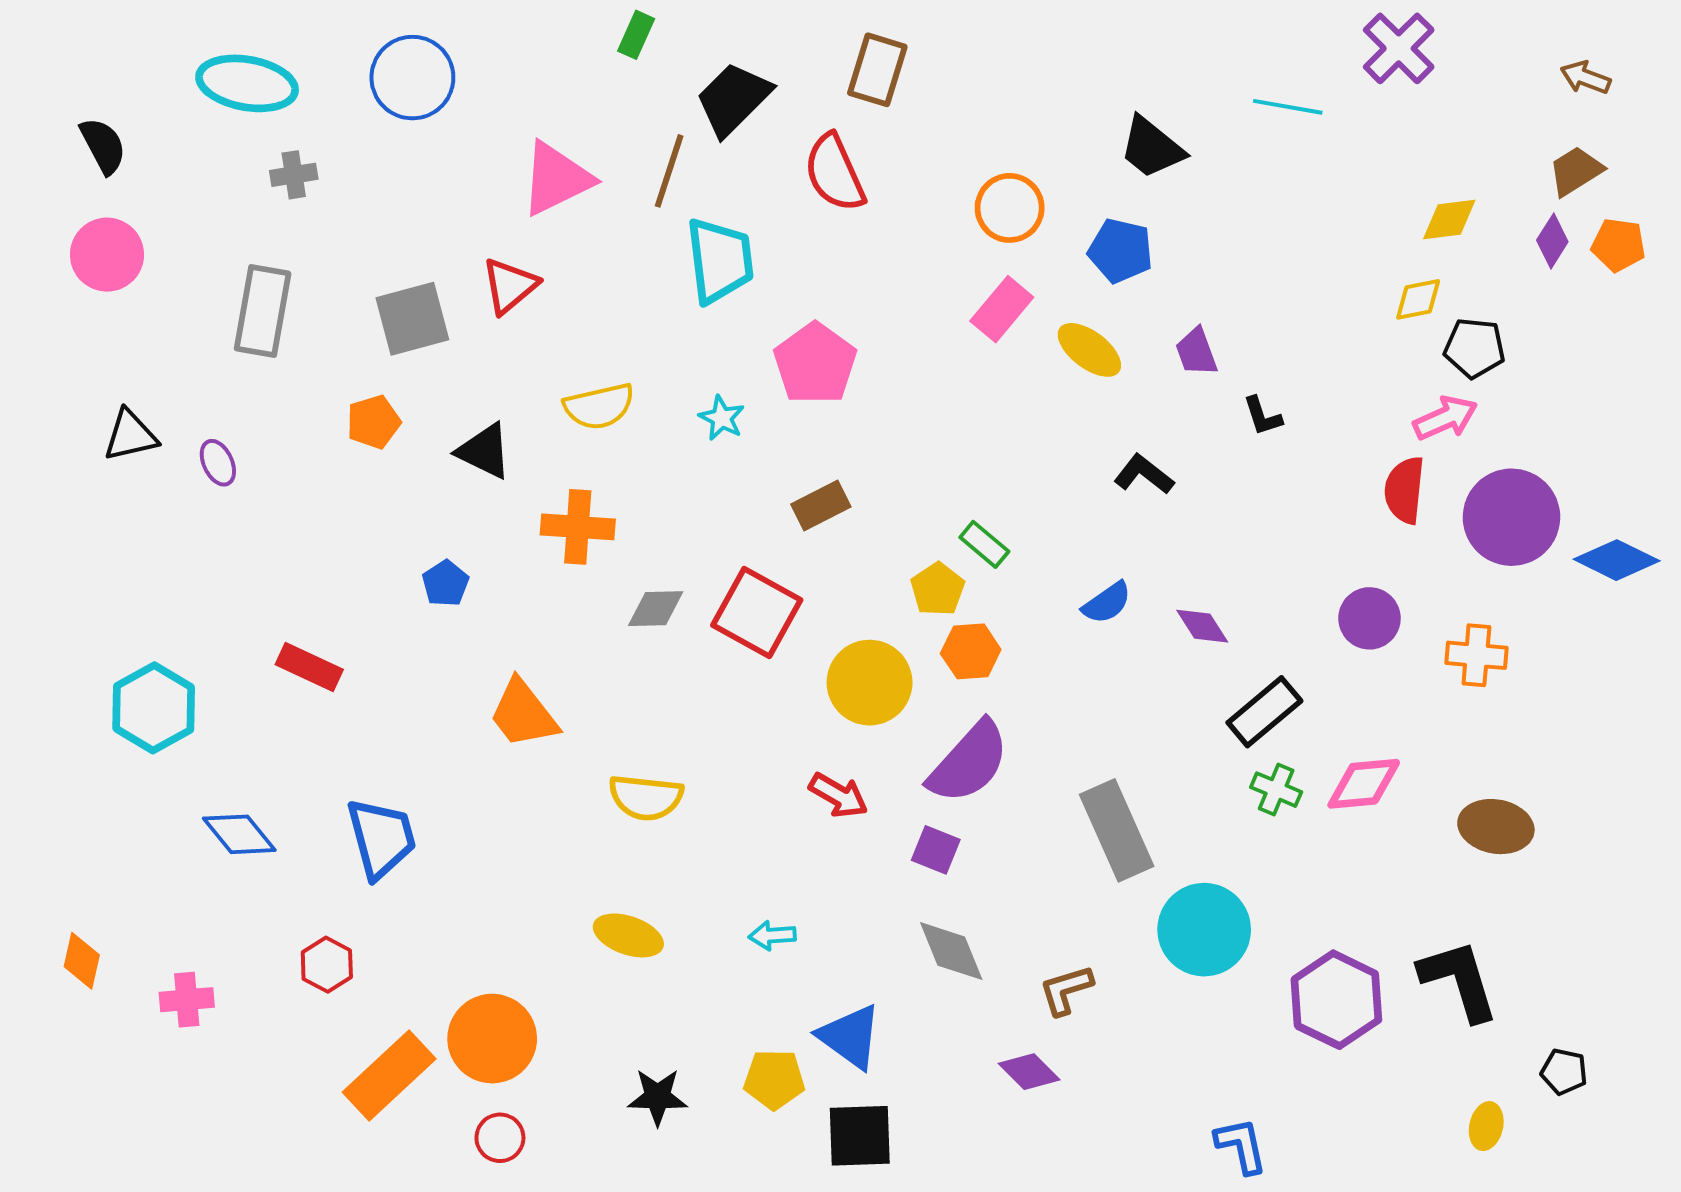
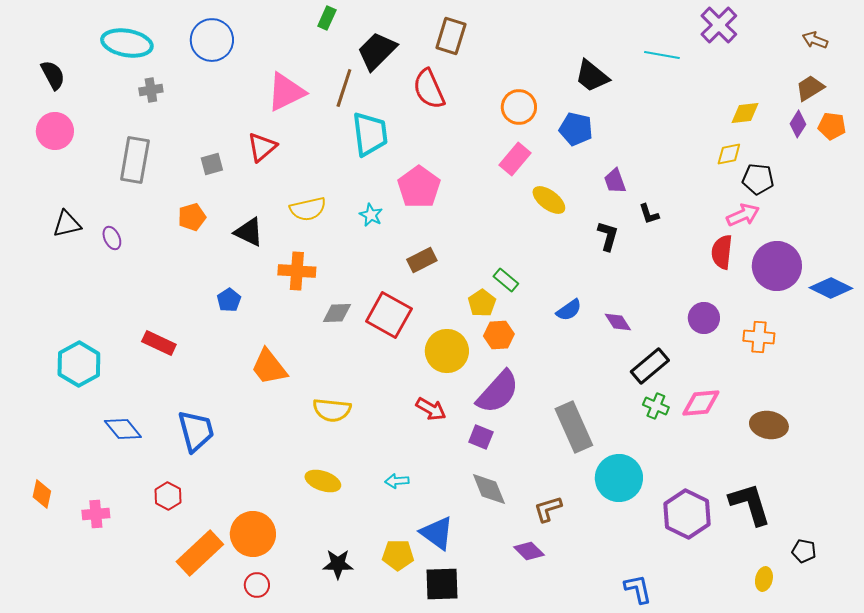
gray square: (412, 319) -> (212, 164), size x0.6
yellow ellipse: (1089, 350) -> (549, 200), moved
black L-shape: (1144, 474) -> (608, 236), moved, turned 68

